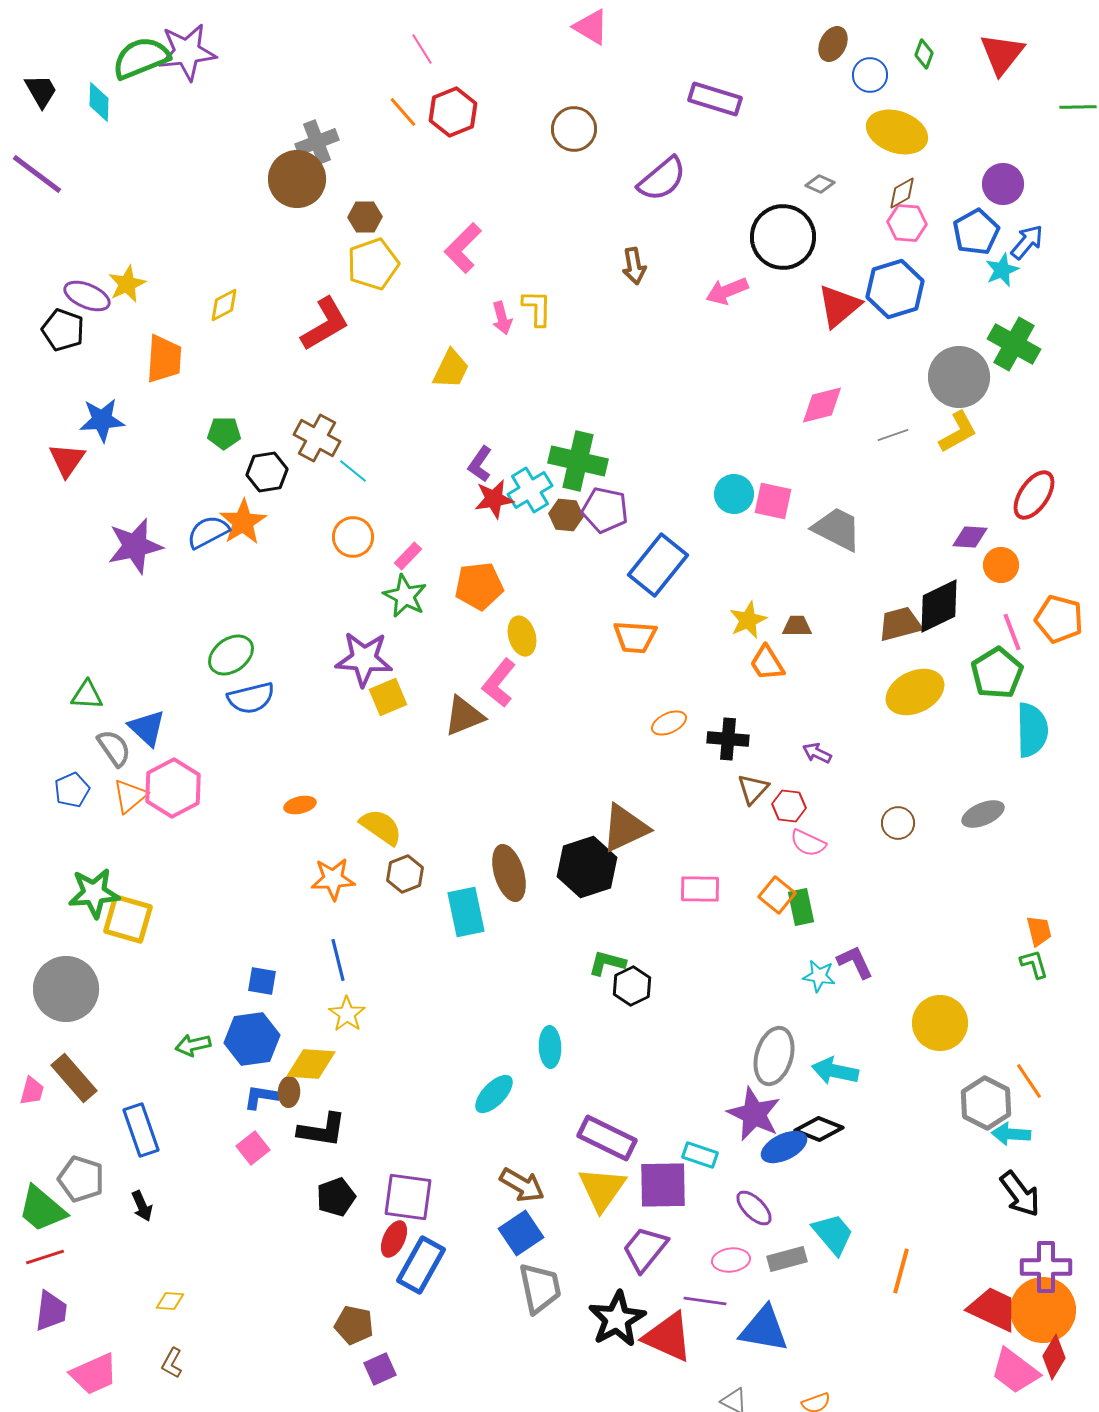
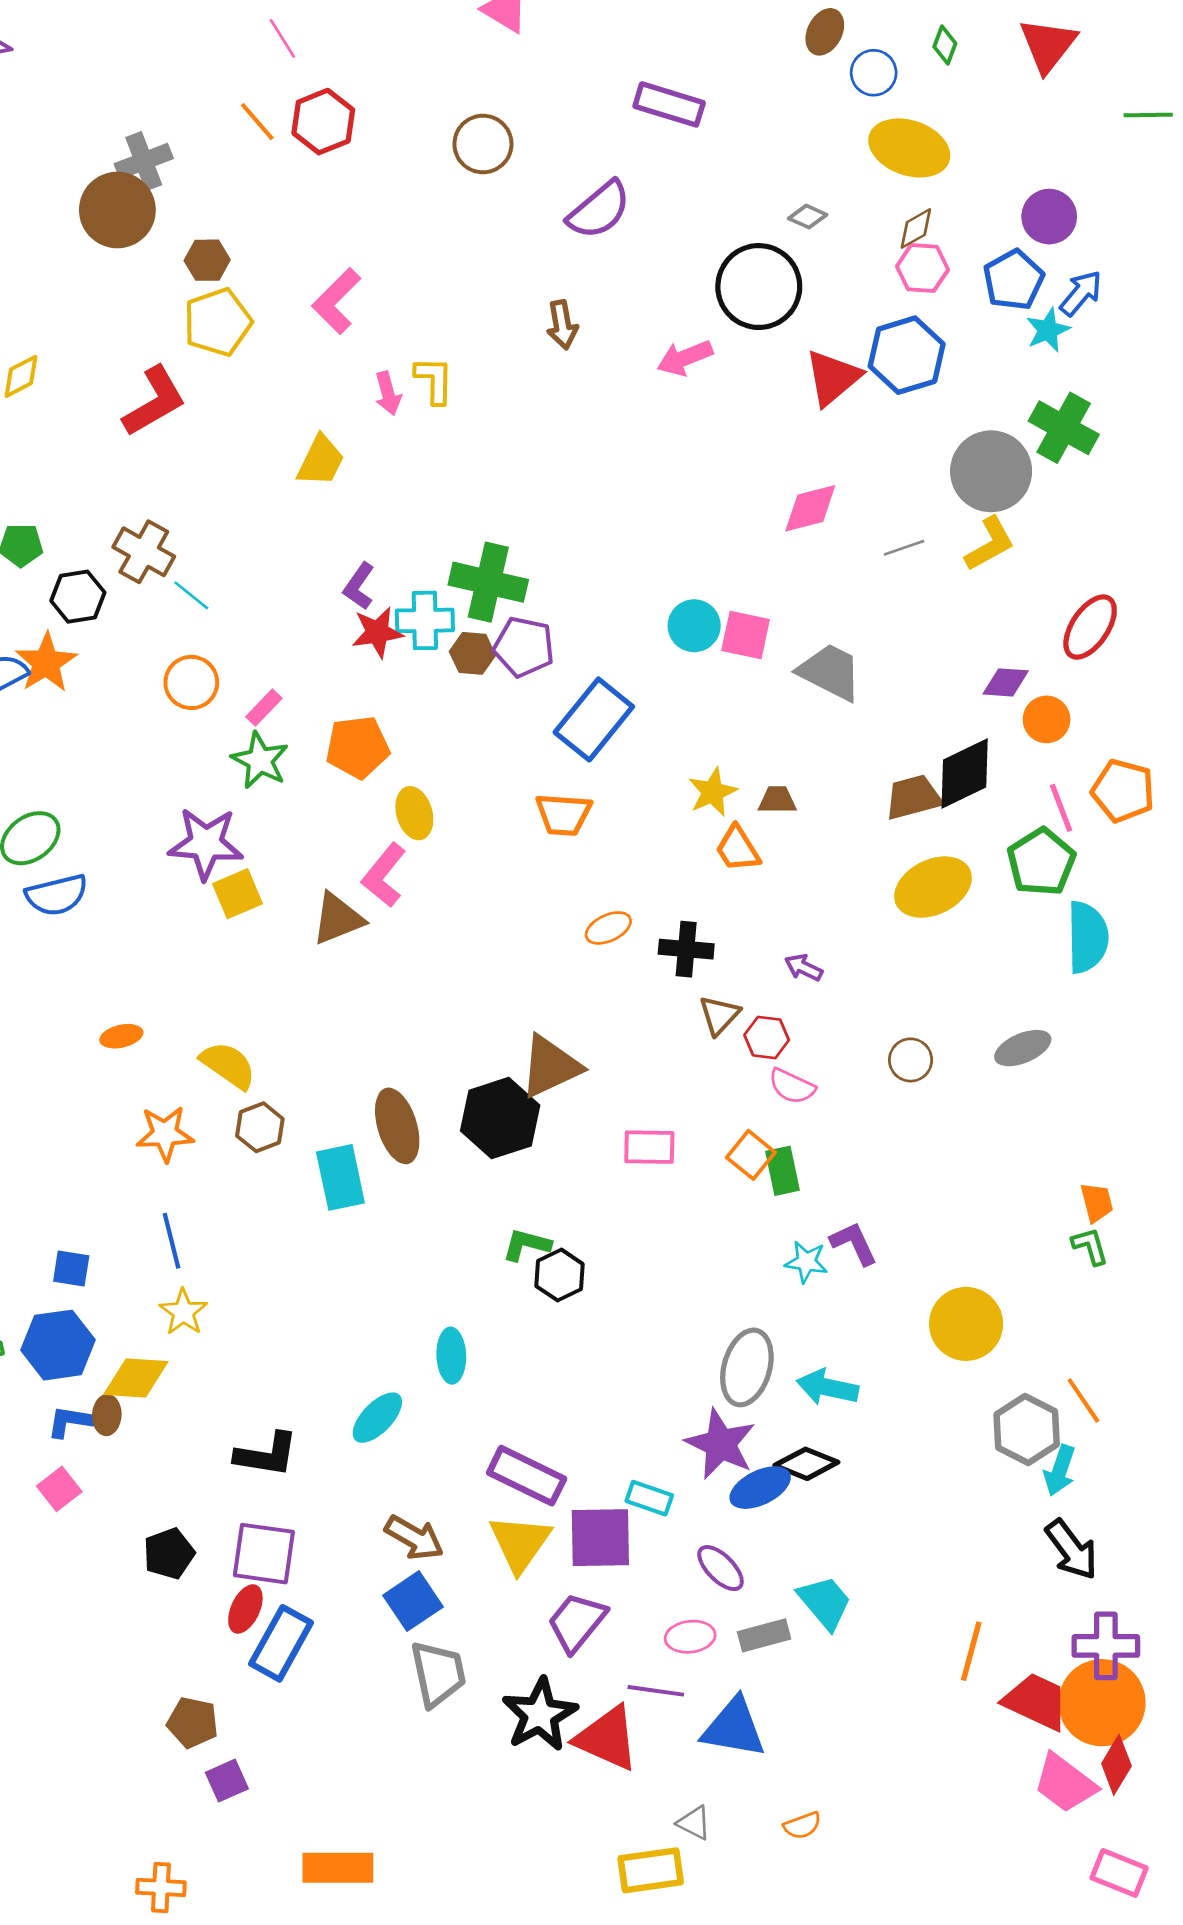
cyan cross: (530, 490) -> (425, 620), turned 30
black L-shape: (322, 1130) -> (267, 1455), moved
cyan arrow: (1011, 1134) -> (1060, 1470), turned -75
orange line: (901, 1271) -> (971, 1651), moved

